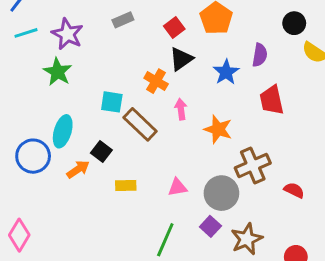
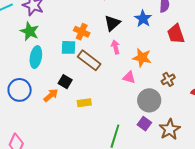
black triangle: (181, 59) -> (112, 23), moved
orange cross: (156, 81) -> (82, 32), moved
cyan ellipse: (63, 131) -> (36, 57), moved
brown cross: (253, 165) -> (168, 79), size x0.6
pink triangle: (177, 187) -> (129, 77), moved, turned 32

